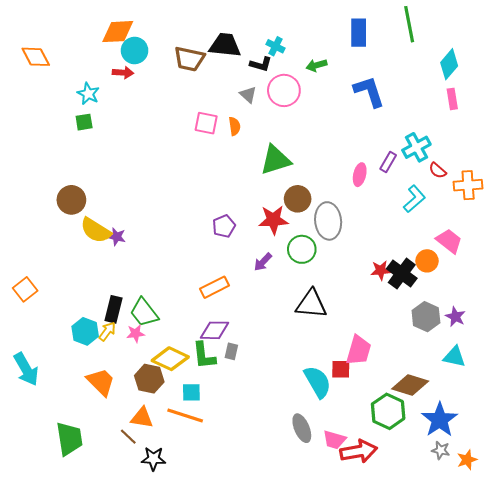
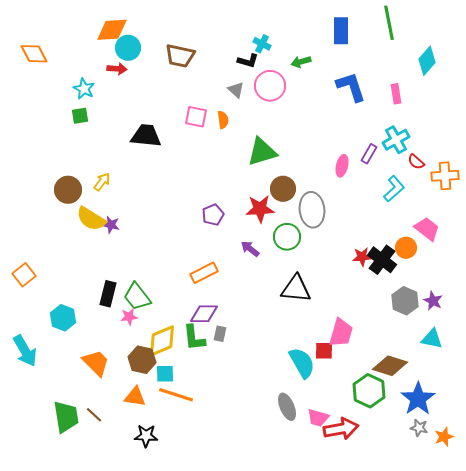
black trapezoid: (225, 45) -> (146, 136), moved
pink rectangle: (452, 99) -> (396, 94), moved
purple arrow: (263, 262) -> (250, 249), turned 84
cyan hexagon: (85, 331) -> (63, 318), moved
yellow arrow: (107, 331) -> (102, 182), moved
yellow diamond: (170, 359) -> (162, 341), turned -48
cyan square: (191, 392) -> (165, 374), moved
brown line: (128, 437) -> (94, 415), moved

